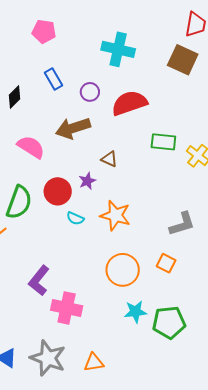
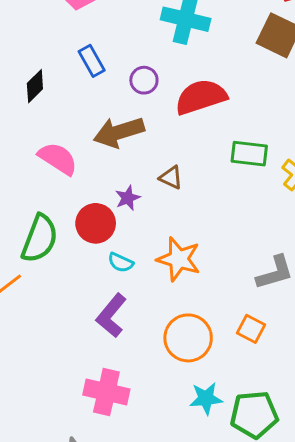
purple star: (87, 181) -> (128, 198), moved
purple L-shape: (39, 281) -> (111, 316), moved

